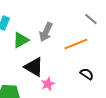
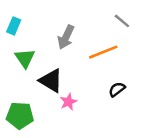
green triangle: (21, 40) -> (25, 58), moved, turned -36
black semicircle: (87, 74) -> (117, 89), turned -72

